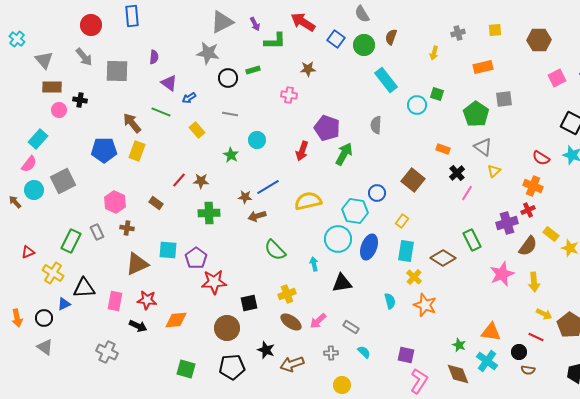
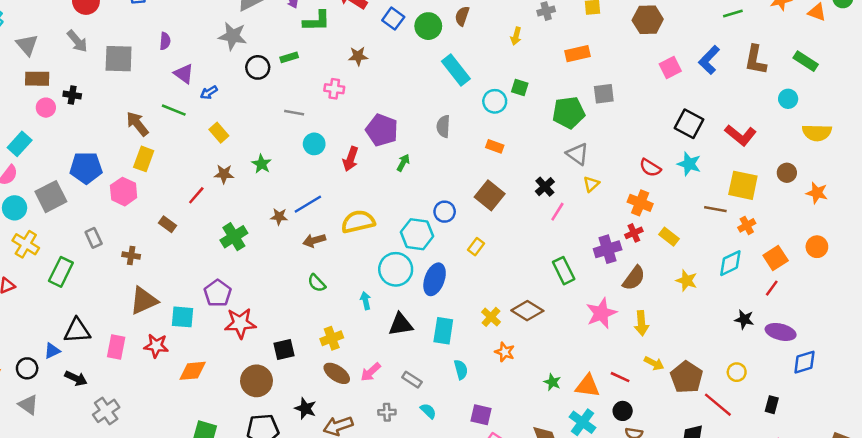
gray line: (230, 114) -> (294, 113), moved
green pentagon: (476, 114) -> (569, 113), turned 30
cyan circle: (257, 140) -> (314, 144), moved
orange rectangle: (443, 149) -> (495, 146), moved
blue pentagon: (104, 150) -> (86, 168), moved
green arrow: (344, 154) -> (403, 163), size x0.6
brown star: (201, 181) -> (224, 174), moved
pink hexagon: (115, 202) -> (124, 192), moved
green cross: (209, 213) -> (234, 237), turned -30
brown arrow: (257, 216) -> (314, 240), moved
gray rectangle: (97, 232) -> (94, 238), moved
yellow rectangle: (551, 234) -> (669, 237), moved
cyan square: (168, 250) -> (183, 317), moved
green semicircle: (275, 250) -> (317, 283), size x0.7
cyan rectangle: (406, 251) -> (443, 331), moved
brown diamond: (443, 258) -> (527, 311), moved
yellow cross: (53, 273) -> (26, 244), moved
cyan semicircle: (390, 301) -> (461, 370), moved
orange star: (425, 305) -> (505, 352), size x0.7
black arrow: (138, 326) -> (76, 378), moved
red line: (536, 337) -> (620, 377), moved
green star: (459, 345) -> (552, 382), moved
gray cross: (107, 352) -> (106, 411), turned 30

